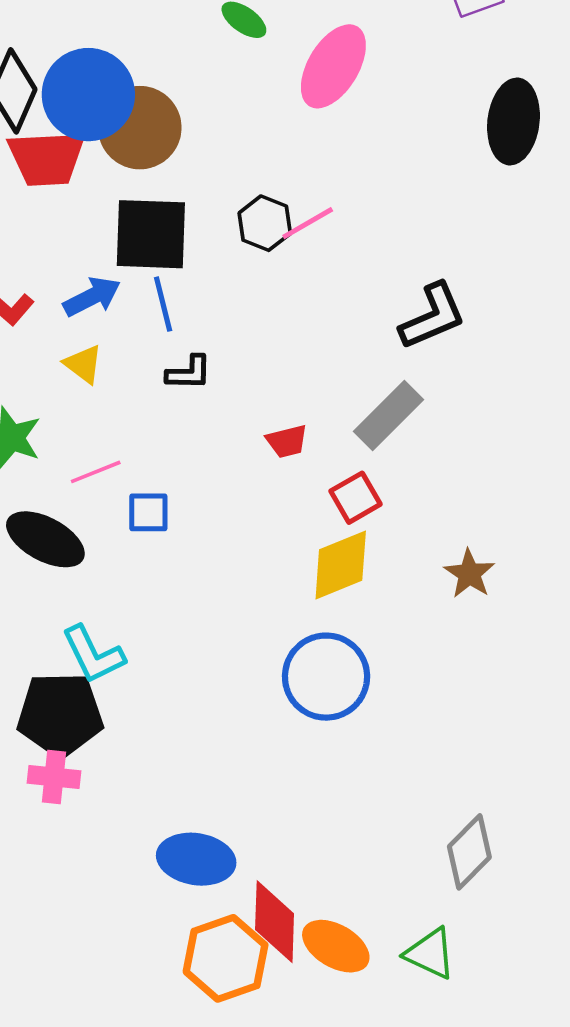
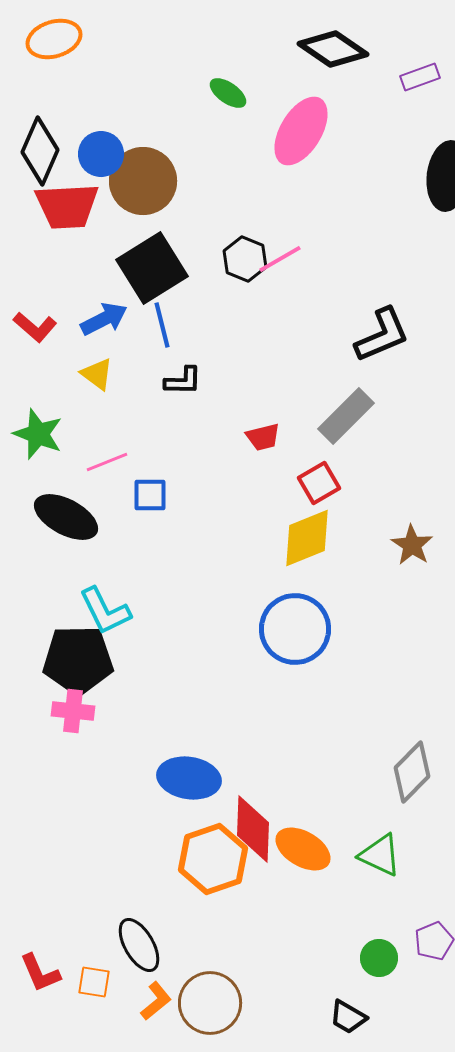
blue circle: (88, 95) -> (101, 154), size x0.6
black square: (151, 234) -> (152, 268), turned -34

